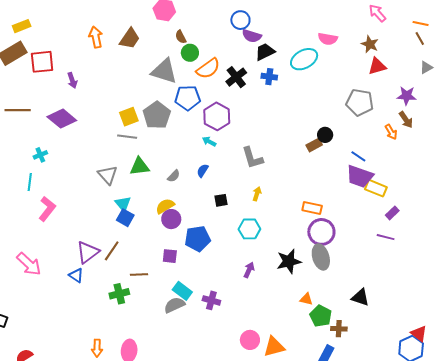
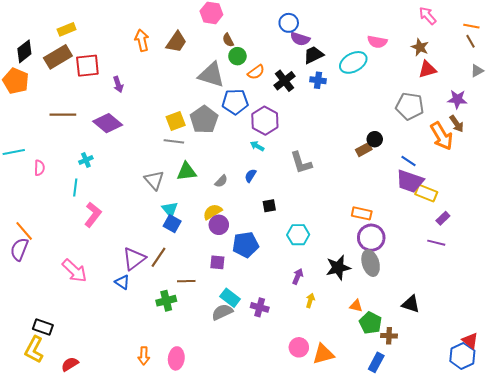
orange semicircle: (208, 69) -> (256, 72), size x0.7
orange arrow: (391, 132) -> (442, 136), size x1.8
yellow arrow: (257, 194) -> (310, 300), moved

